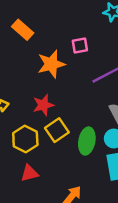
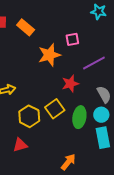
red star: (43, 105) -> (70, 84), moved
red triangle: (29, 173) -> (20, 145), moved

